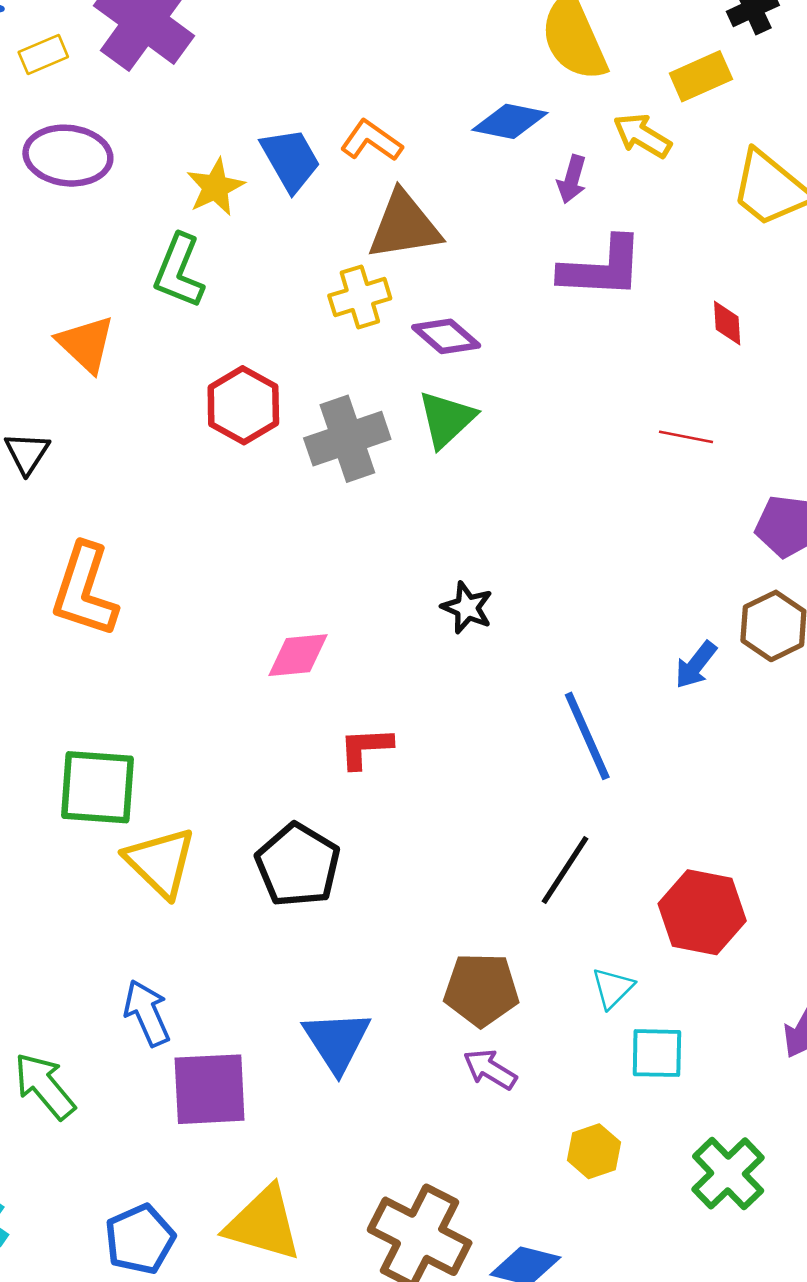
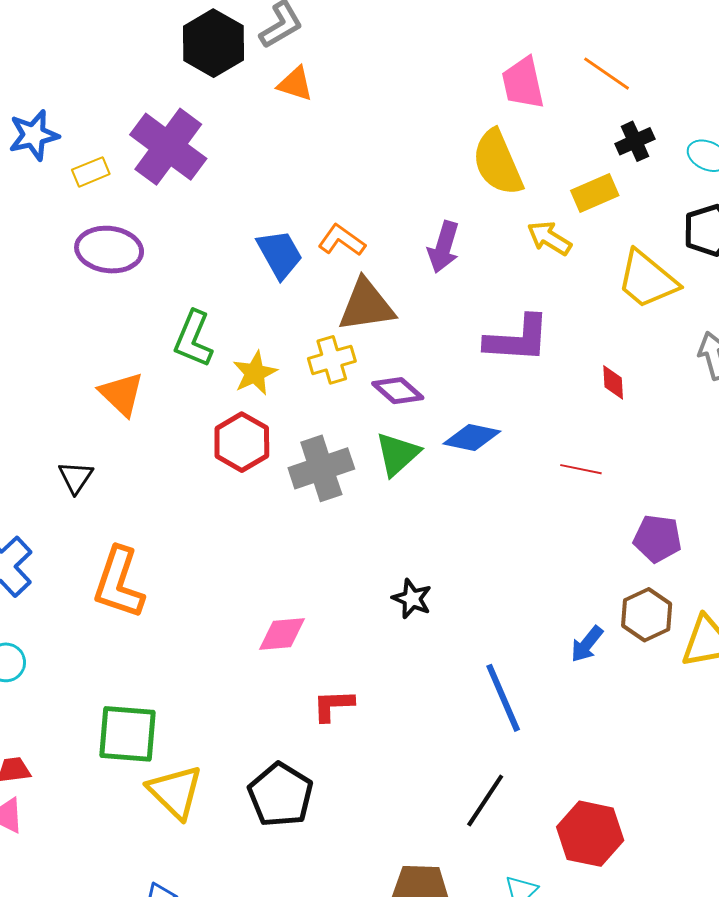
blue diamond: (510, 121) -> (472, 437), moved
purple arrow: (572, 179) -> (444, 247), moved, size x1.4
yellow star: (215, 187) -> (255, 373), moved

